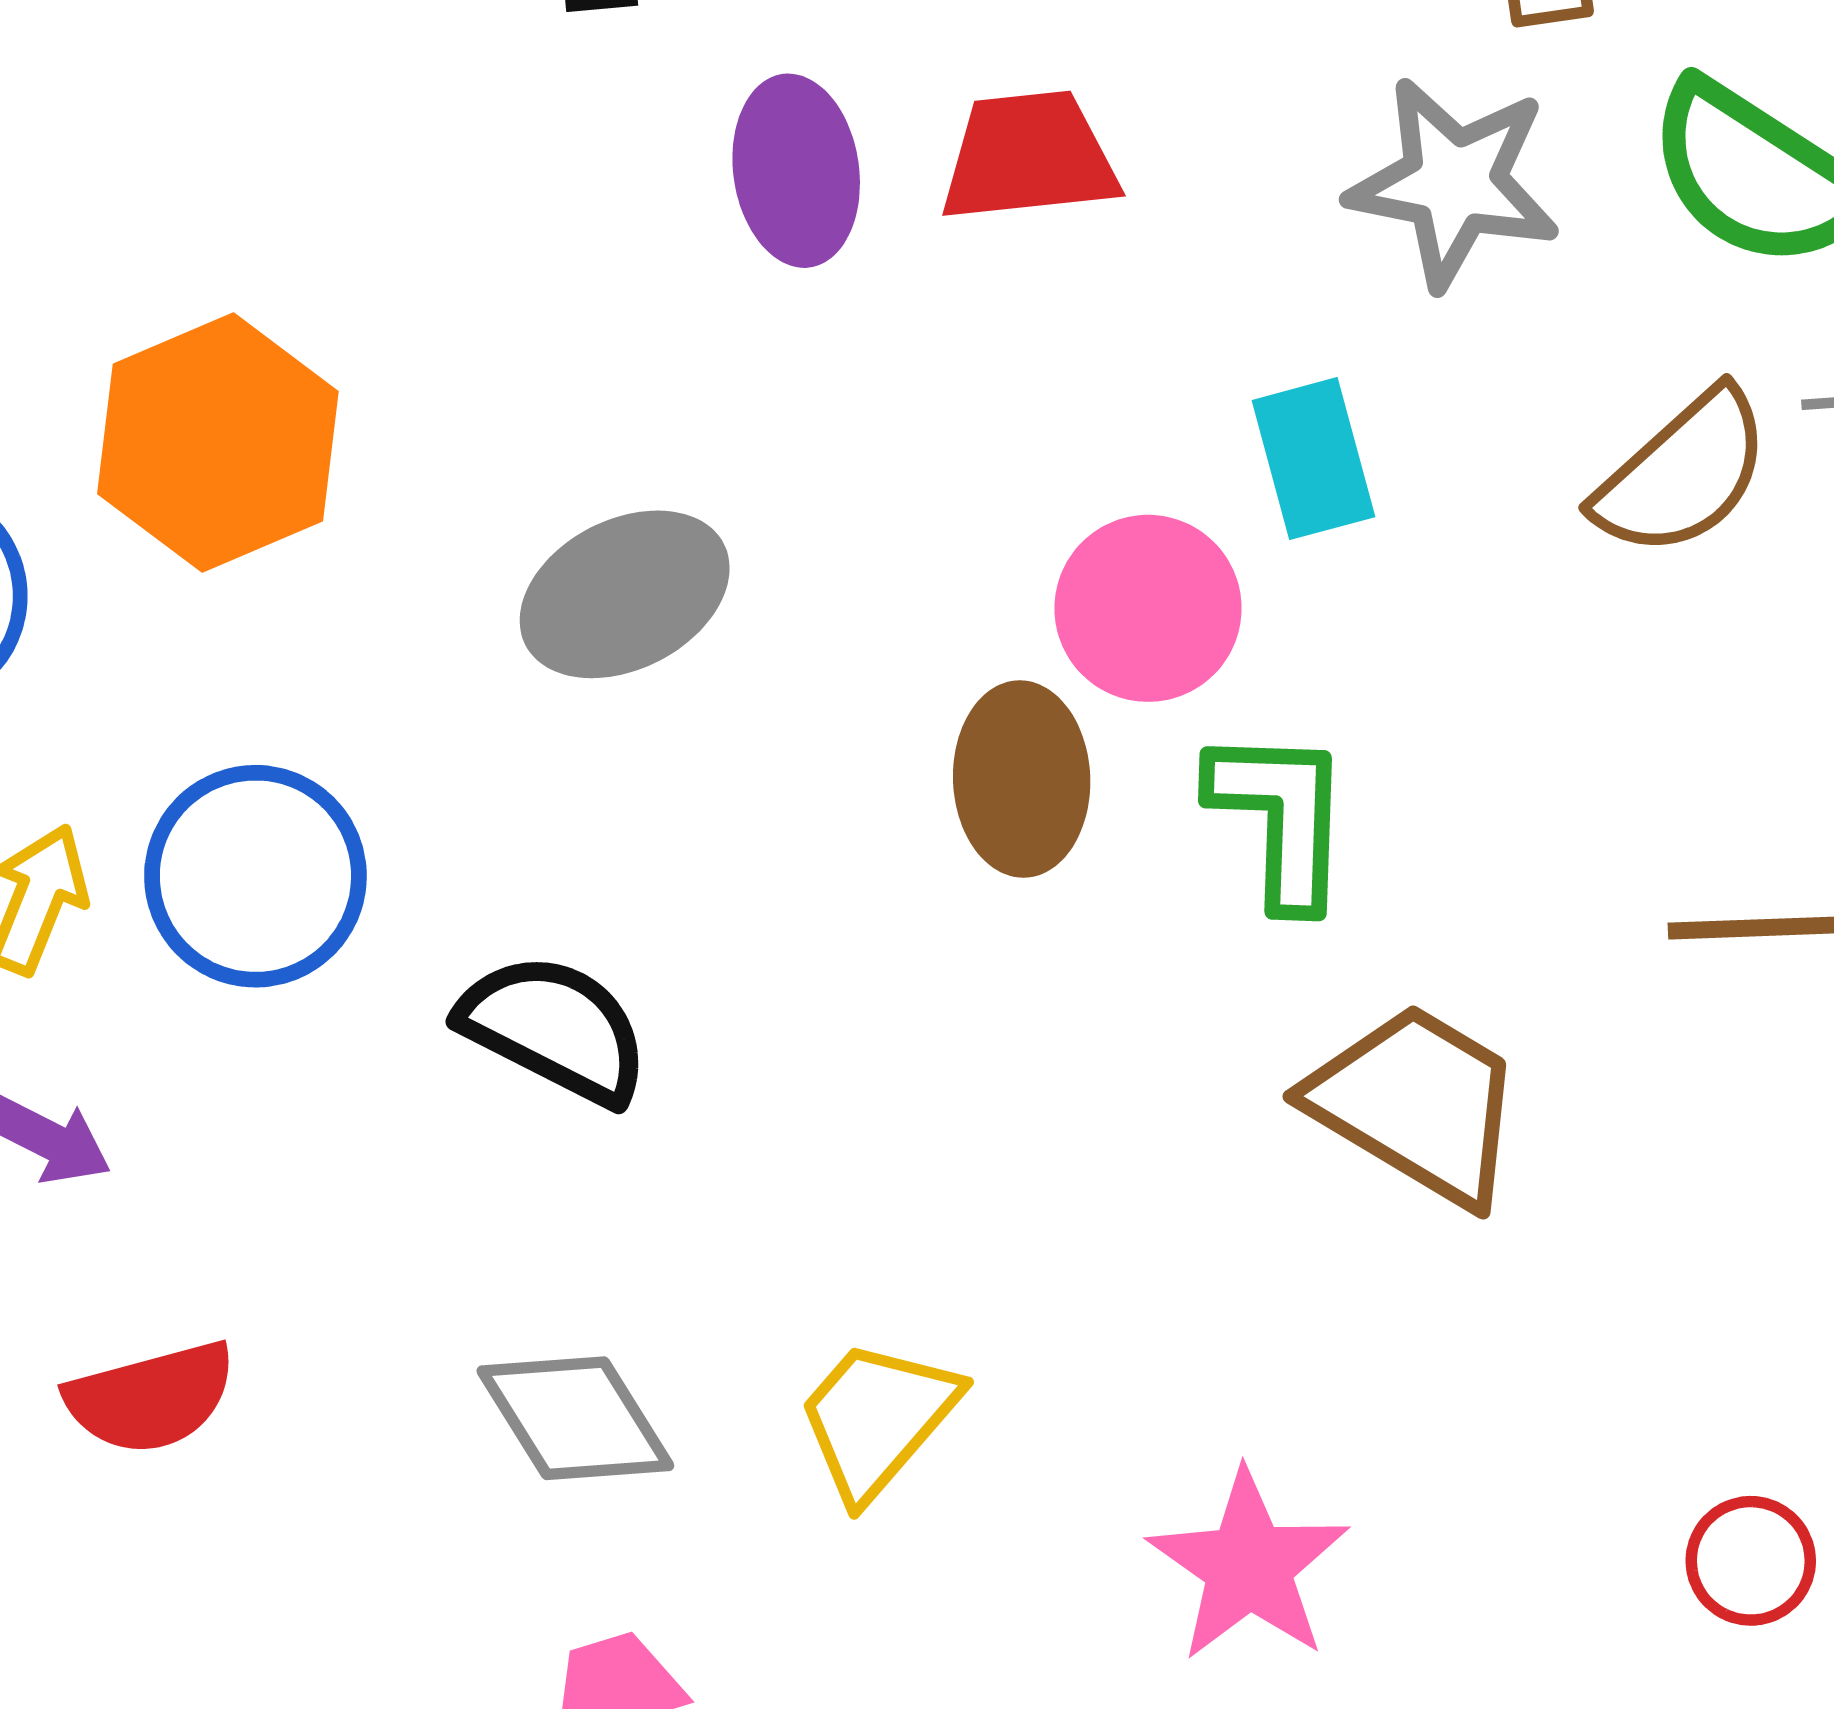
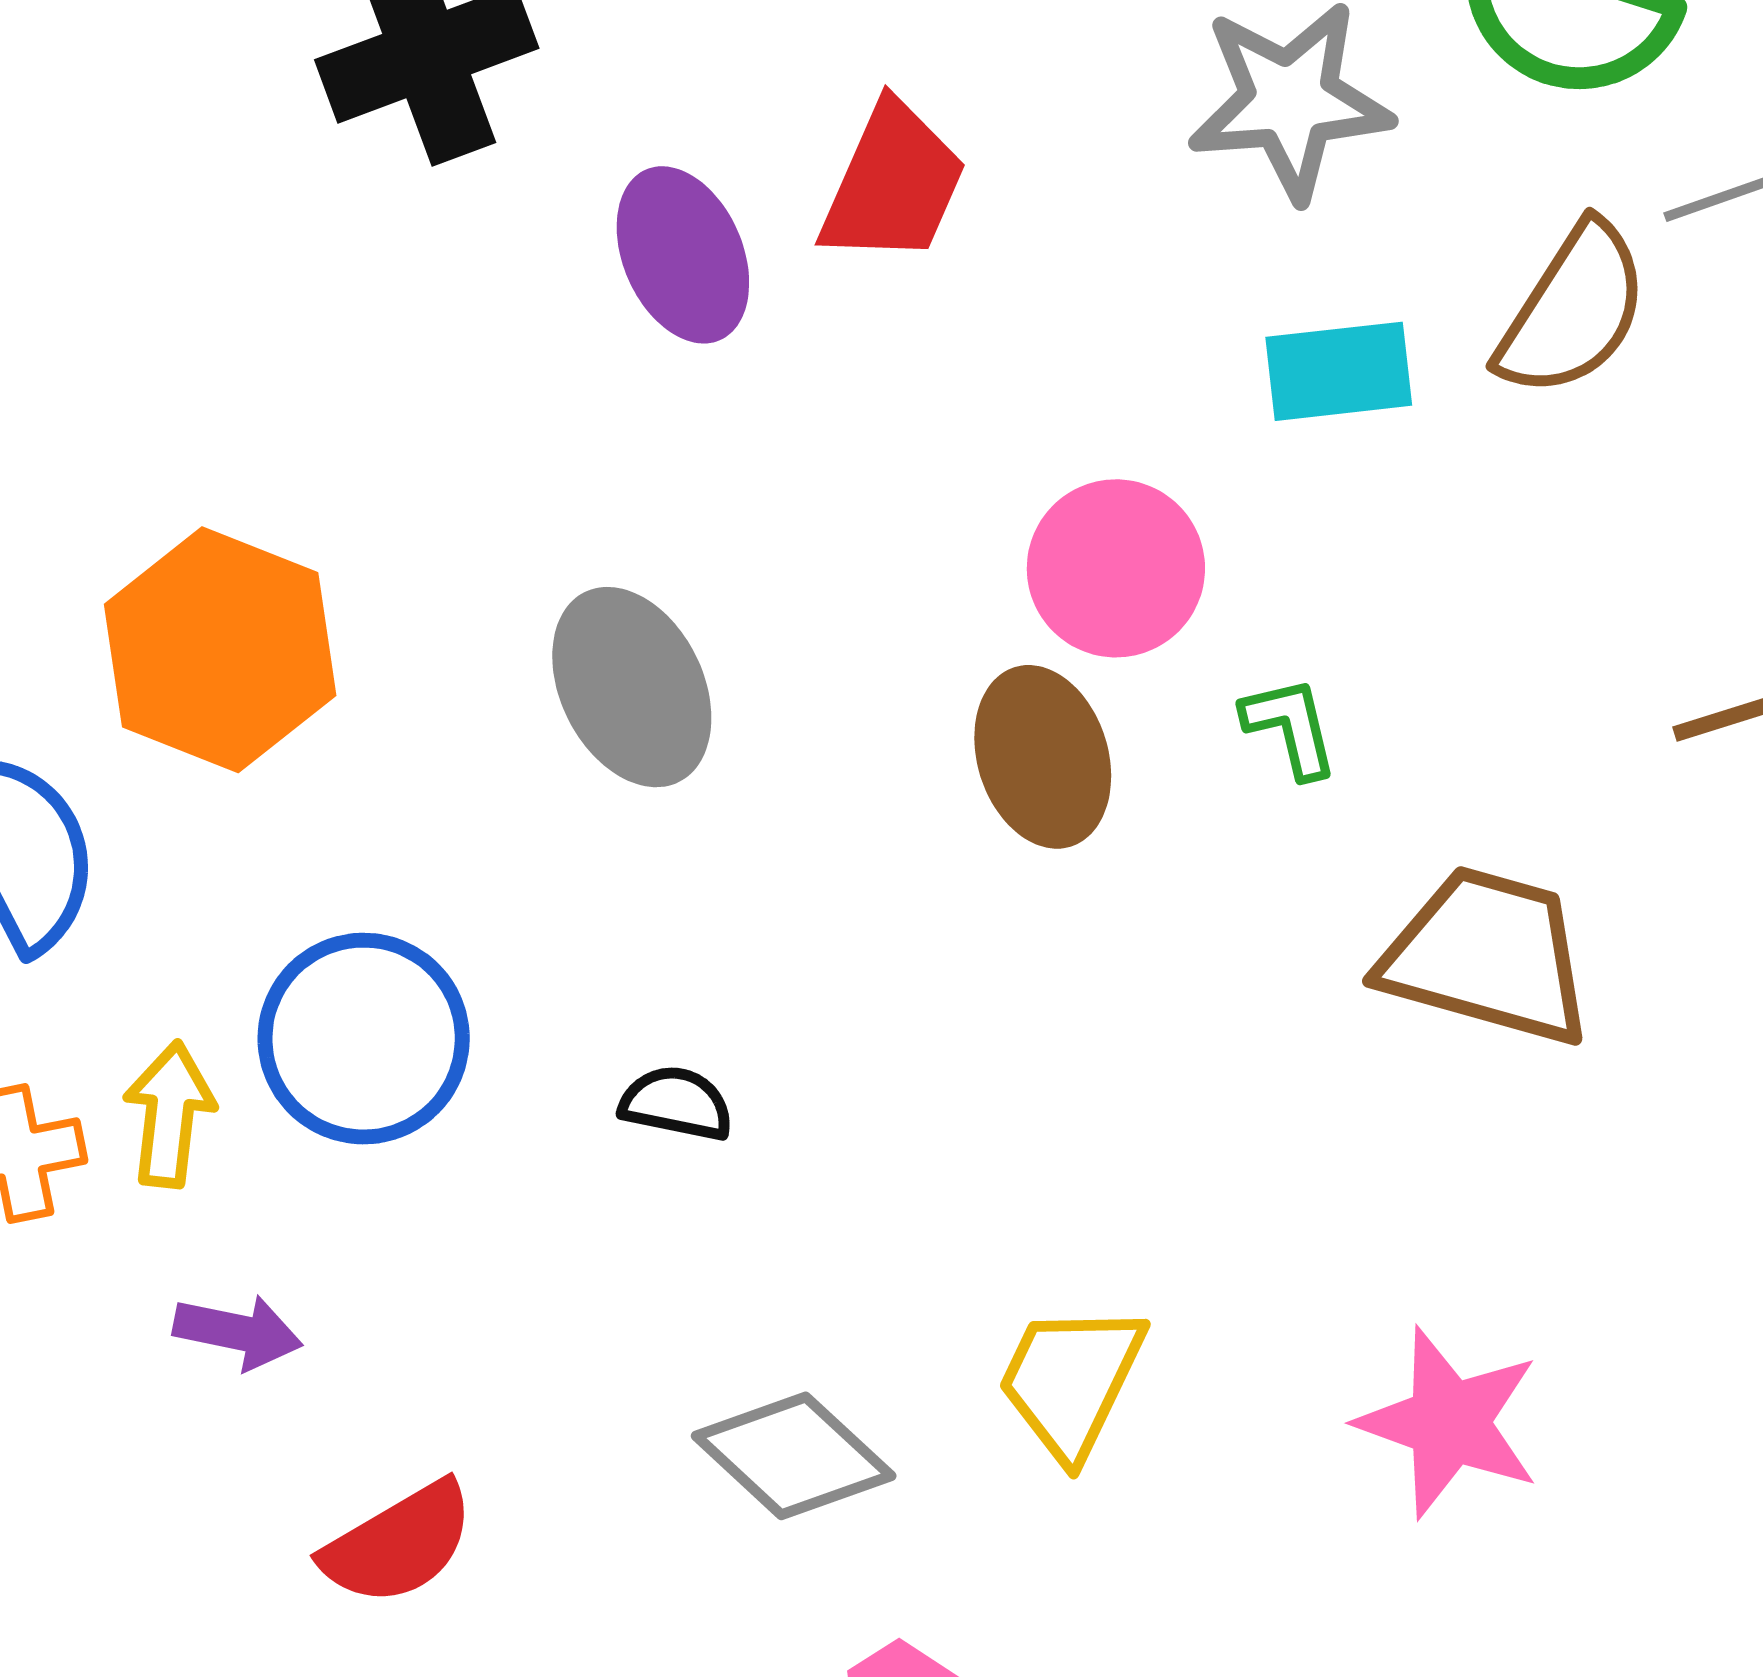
red trapezoid: (1029, 157) -> (893, 184), turned 135
cyan rectangle: (1313, 459) -> (1339, 371), moved, turned -66
gray ellipse: (625, 594) -> (632, 687), turned -74
green L-shape: (1281, 817) -> (1290, 727), size x0.6
black semicircle: (554, 1029) -> (676, 1103), size x0.6

